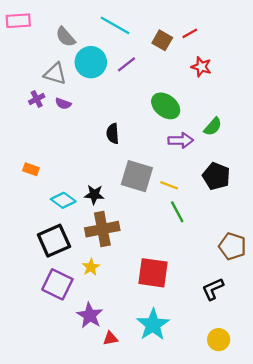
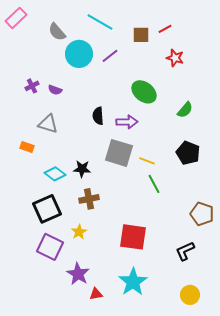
pink rectangle: (18, 21) -> (16, 18), turned -40
brown square: (162, 40) -> (141, 35), turned -30
gray triangle: (55, 74) -> (48, 124), moved
purple arrow: (181, 140) -> (127, 122), moved
brown cross: (102, 229) -> (89, 199), size x0.7

